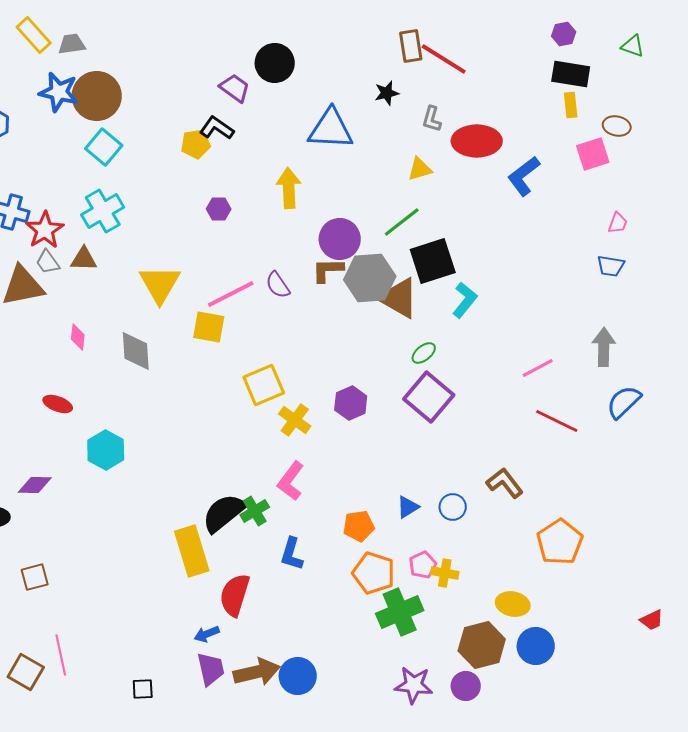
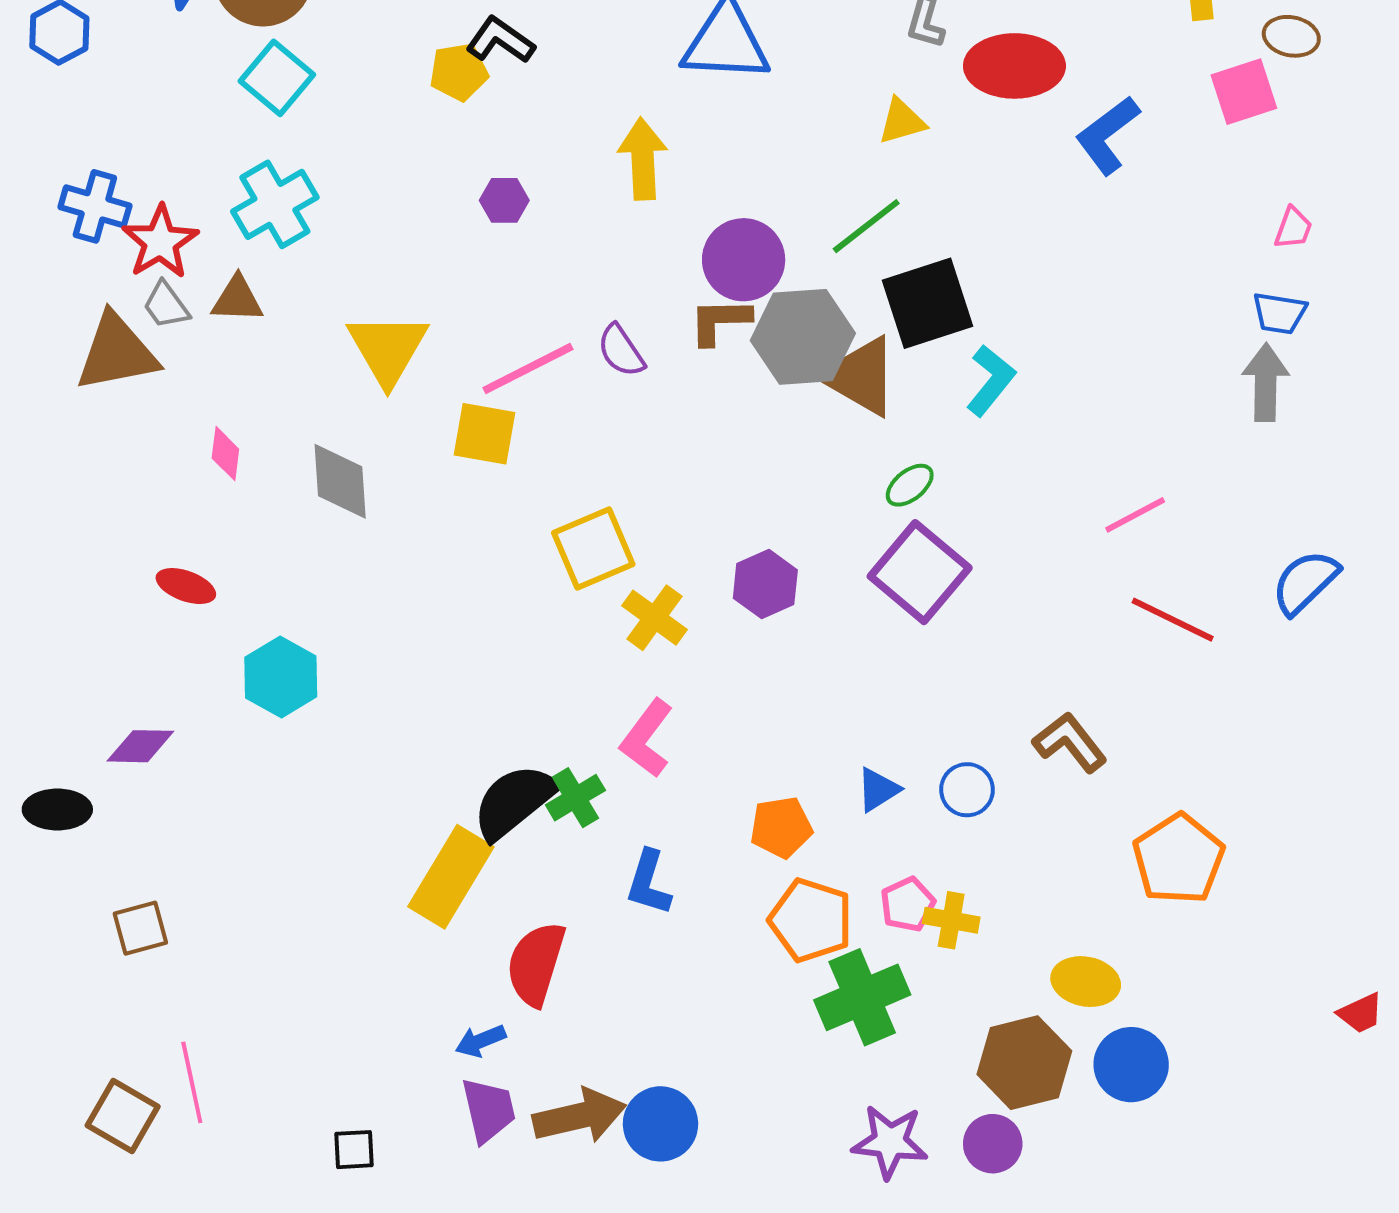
gray arrow: (604, 347) -> (1266, 382), moved
yellow rectangle: (192, 551) -> (451, 877), turned 48

